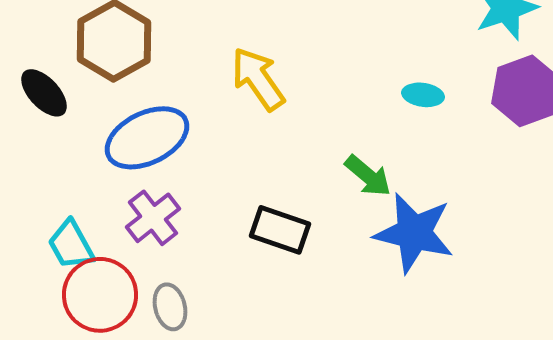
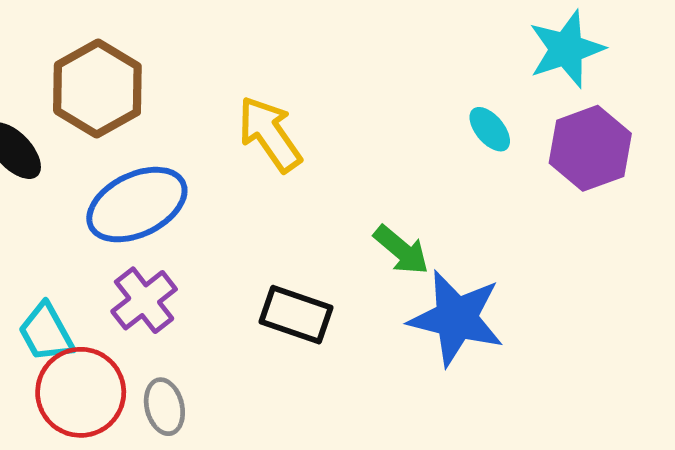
cyan ellipse: (423, 95) -> (490, 129), moved, turned 42

